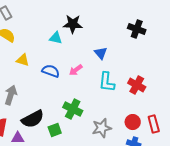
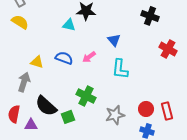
yellow triangle: (23, 60) -> (37, 62), moved
red cross: (137, 85) -> (168, 49), moved
black semicircle: (33, 119) -> (46, 106), turned 70

